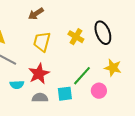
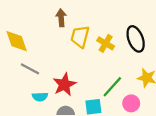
brown arrow: (36, 14) -> (61, 18), turned 119
yellow trapezoid: (42, 42) -> (80, 37), moved

